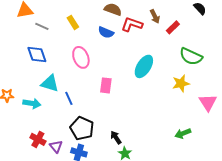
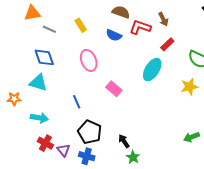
red rectangle: (173, 27) -> (167, 44), moved
cyan triangle: (50, 83) -> (38, 83), moved
pink rectangle: (106, 85) -> (114, 89), turned -56
cyan arrow: (32, 103) -> (39, 118), moved

